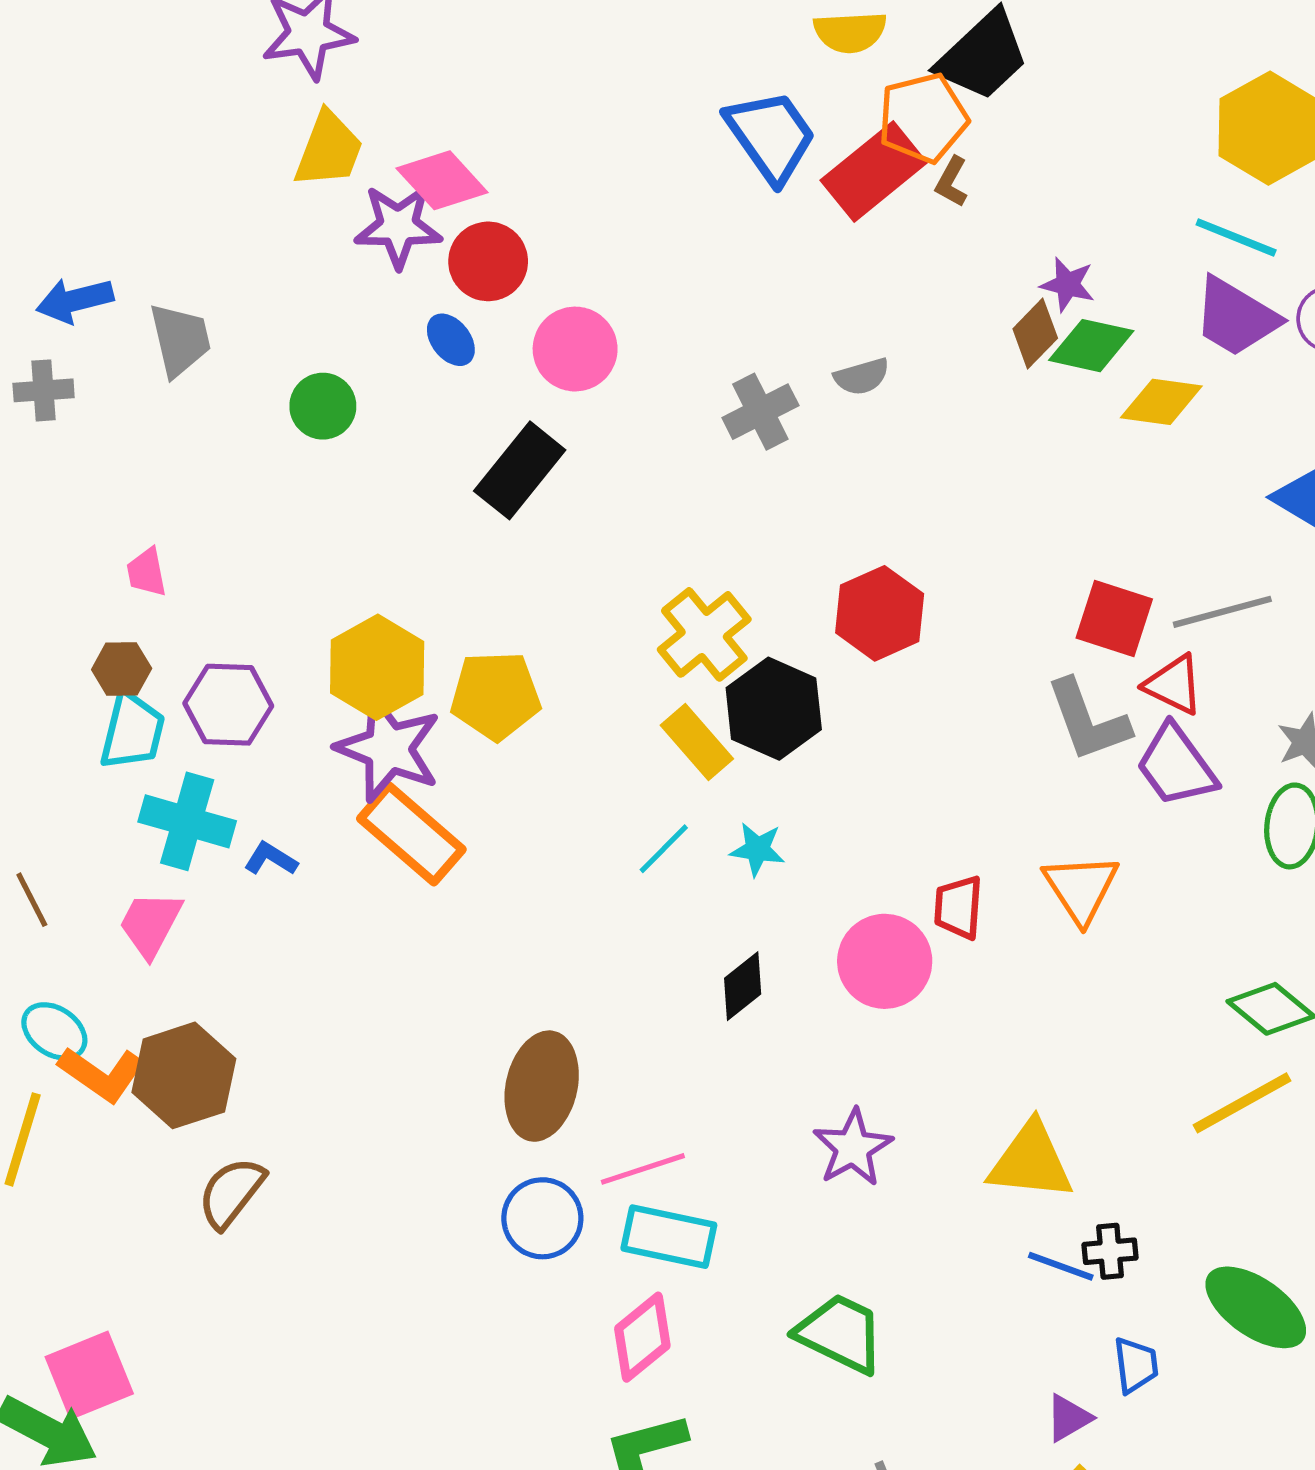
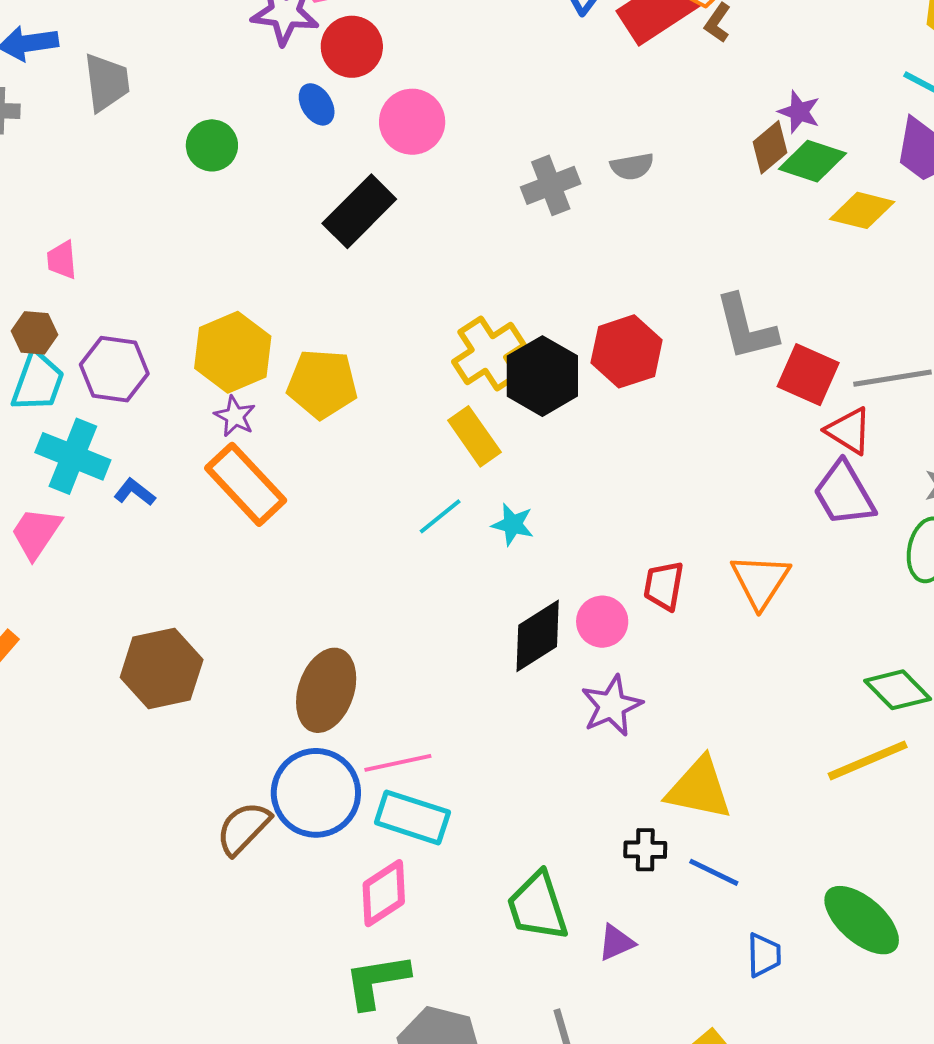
black hexagon: (774, 709) -> (542, 376), moved
gray L-shape: (1088, 720) -> (746, 328), moved
purple star: (389, 748) -> (235, 416), size x0.5
pink circle: (885, 961) -> (602, 622), size x0.7
black diamond: (743, 986) -> (538, 636), moved, size x1.4
brown hexagon: (184, 1075) -> (162, 668), moved
purple star: (853, 1148) -> (612, 706), moved
brown semicircle: (231, 1193) -> (243, 828), moved
blue circle: (542, 1218) -> (316, 793), size x1.4
black cross: (1110, 1251) -> (645, 850), moved
green trapezoid: (840, 1333) -> (537, 906), turned -140
purple triangle: (1069, 1418) -> (616, 943), moved

